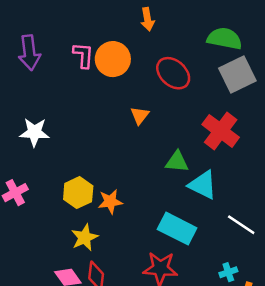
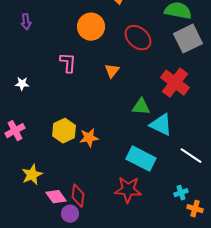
purple arrow: (29, 53) -> (26, 22), size x0.6
pink L-shape: (83, 55) -> (68, 63), moved
white star: (34, 132) -> (22, 84), moved, size x0.6
yellow star: (85, 238) -> (32, 175), moved

